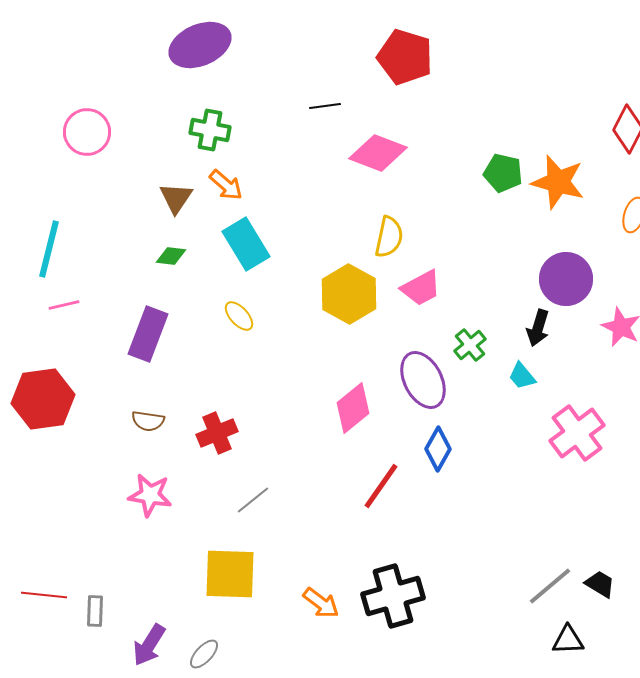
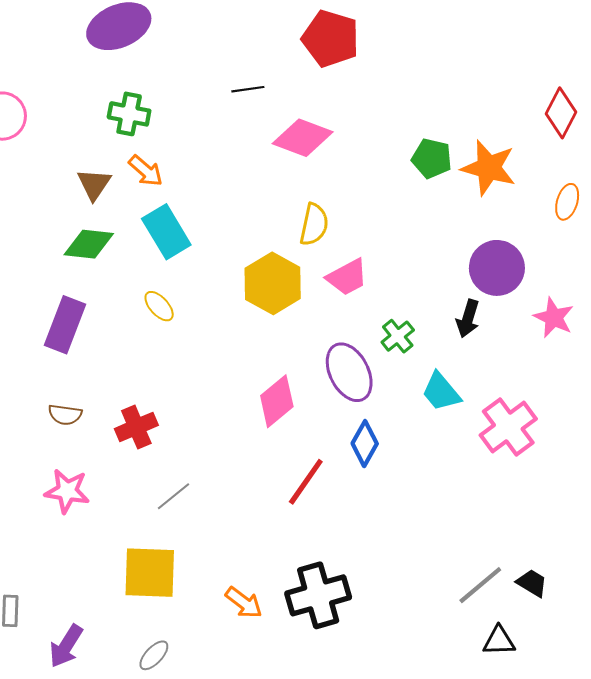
green diamond: (171, 256) -> (89, 244), size x1.6
cyan trapezoid: (522, 376) -> (441, 392), moved, size x1.4
gray ellipse: (204, 654) -> (154, 655), moved

